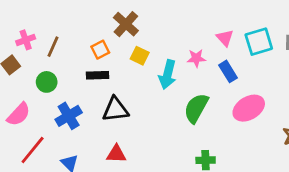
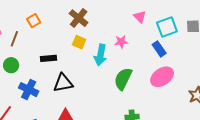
brown cross: (126, 24) -> (79, 18), moved
pink triangle: (225, 38) -> (140, 17), moved
orange square: (100, 50) -> (34, 21), moved
blue rectangle: (228, 71) -> (159, 49), moved
blue cross: (69, 116) -> (29, 90), turned -30

